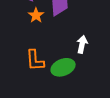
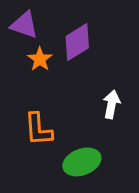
green ellipse: (63, 67) -> (82, 162), moved

